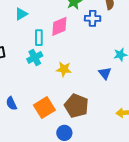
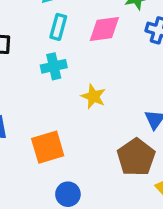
cyan rectangle: (39, 38) -> (58, 27), moved
brown pentagon: (76, 106) -> (136, 157), moved

